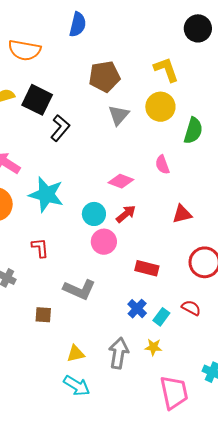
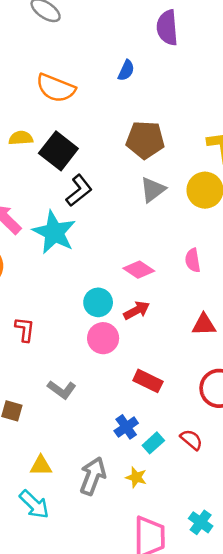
blue semicircle: (78, 24) -> (126, 70), size x0.7
cyan star: (46, 195) -> (54, 232), moved
gray L-shape: (79, 290) -> (62, 390), size x0.7

